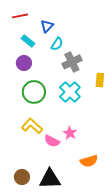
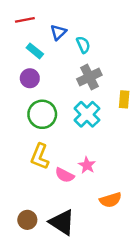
cyan semicircle: (57, 44) -> (83, 45), moved, turned -56
yellow L-shape: (32, 126) -> (40, 157), turned -110
black triangle: (50, 179) -> (62, 222), turned 35

